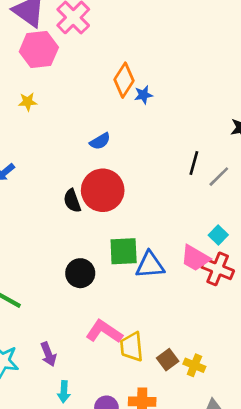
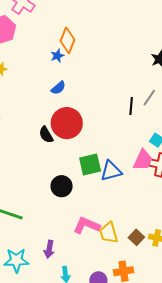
blue star: (143, 95) -> (57, 56), moved
black line: (194, 163) -> (131, 106), moved
pink trapezoid: (195, 258) -> (143, 160), turned -85
purple arrow: (48, 354) -> (49, 249), turned 42

